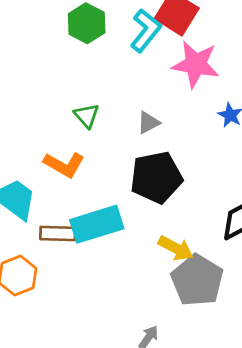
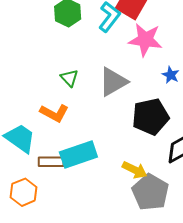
gray triangle: (148, 123) -> (113, 82), size x1.8
black pentagon: (156, 177) -> (150, 117), moved

